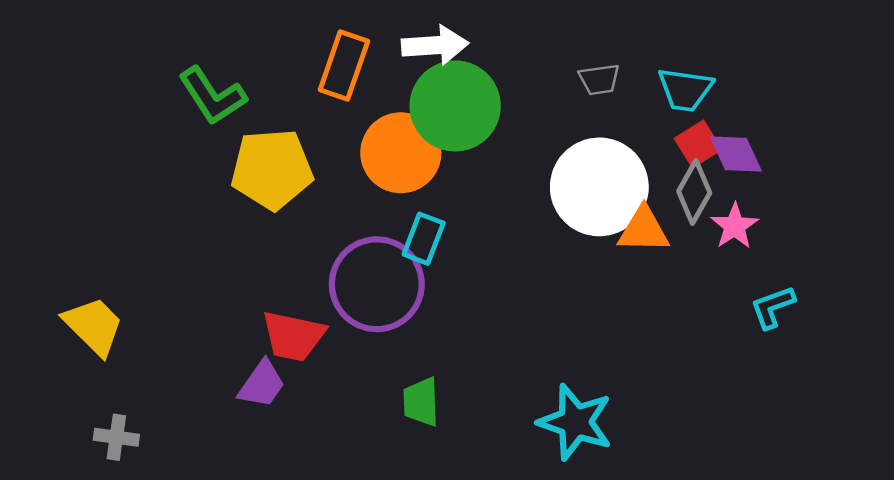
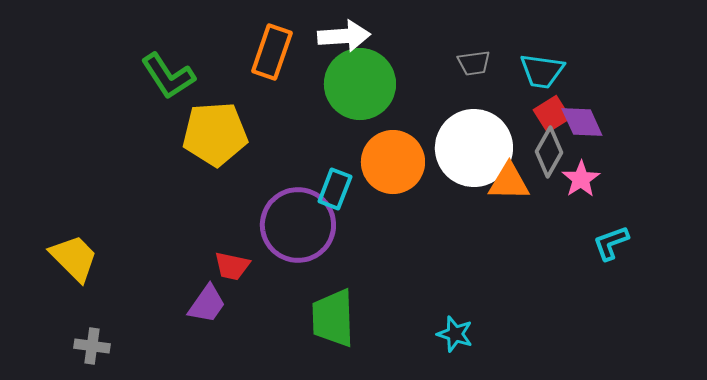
orange circle: (401, 153) -> (393, 162), moved
red trapezoid: (293, 336) -> (232, 266), size x0.7
green trapezoid: (421, 402) -> (333, 318), size x1.5
cyan star: (575, 422) -> (455, 334), size x0.6

